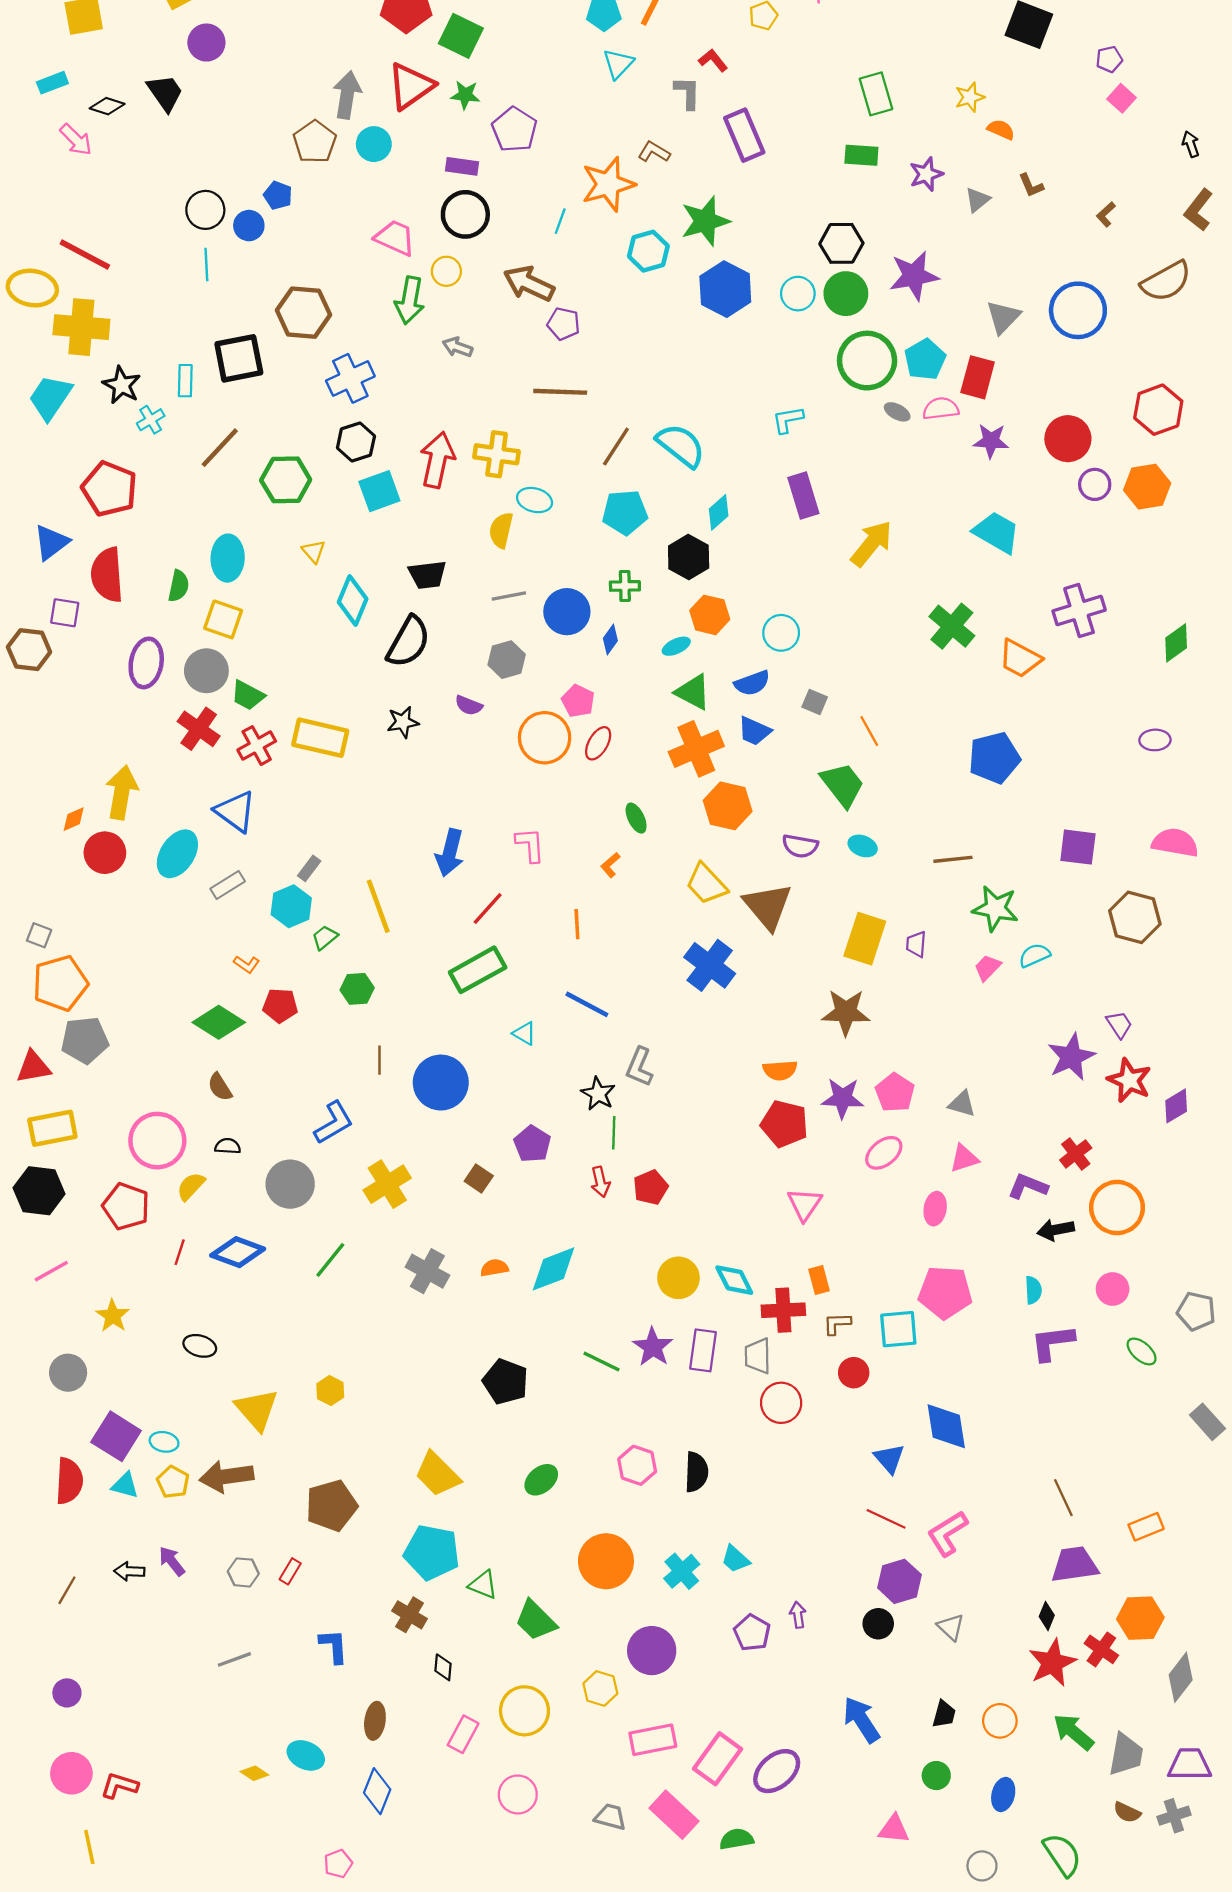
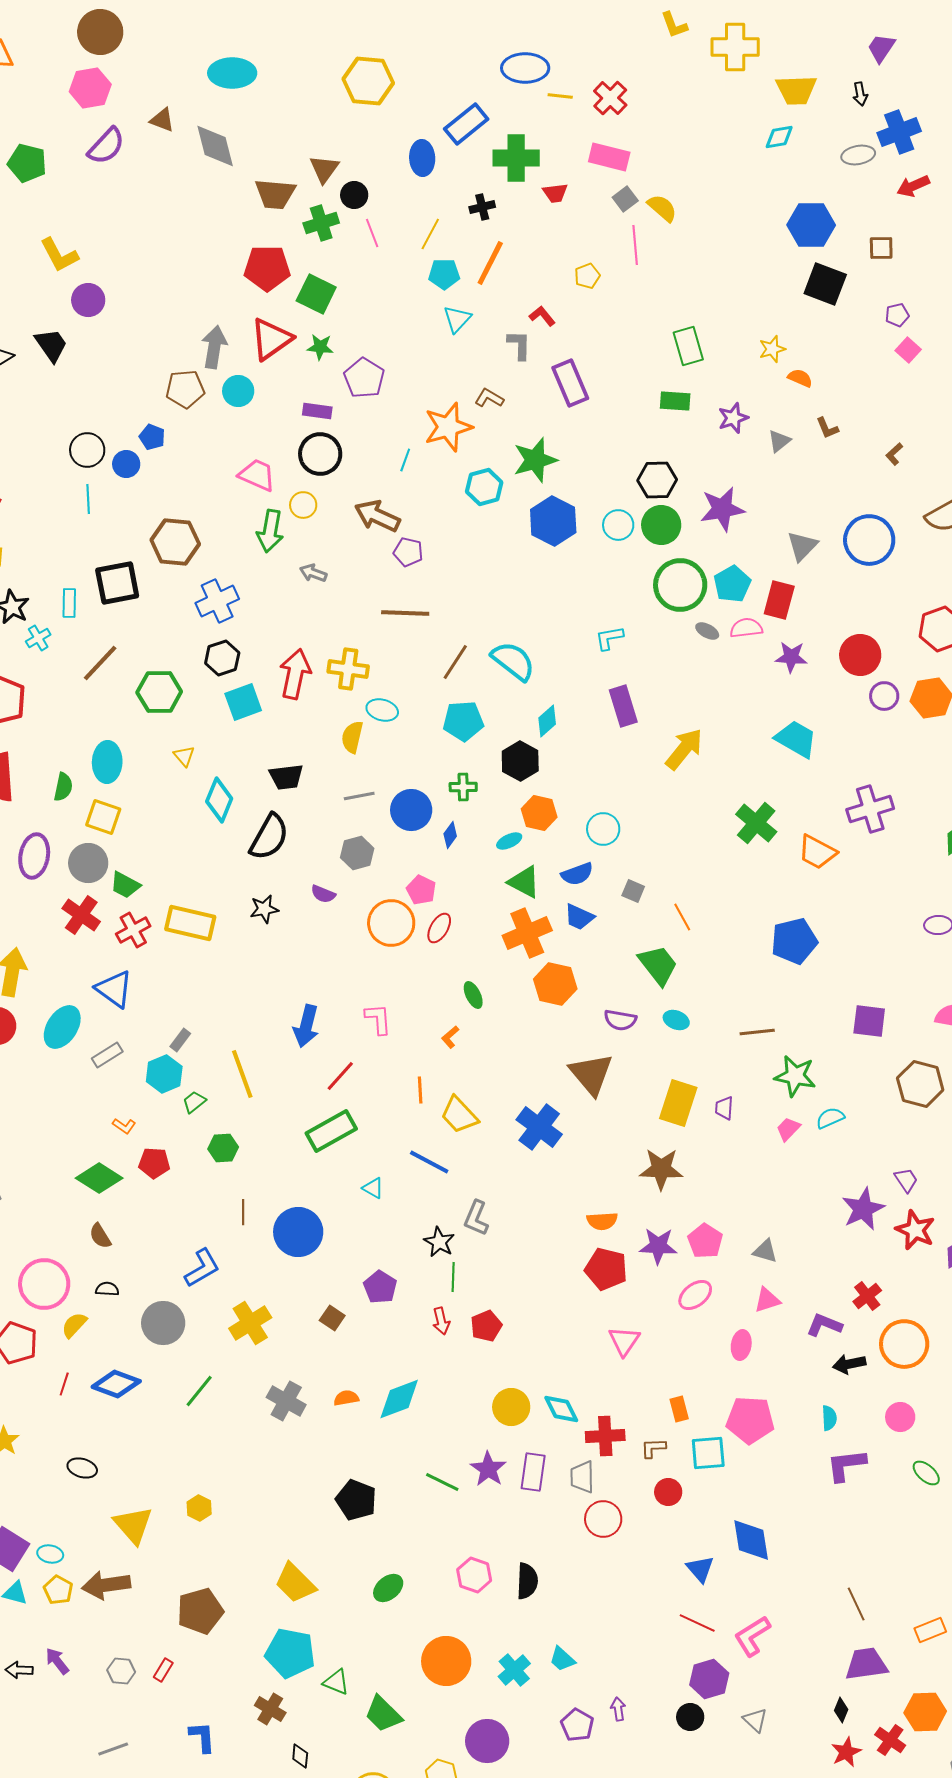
brown pentagon: (315, 142) -> (185, 389), turned 30
yellow trapezoid: (706, 884) -> (459, 1115), moved
orange rectangle: (819, 1280) -> (679, 1409), moved
red star: (1052, 1663) -> (846, 1752), size x0.7

